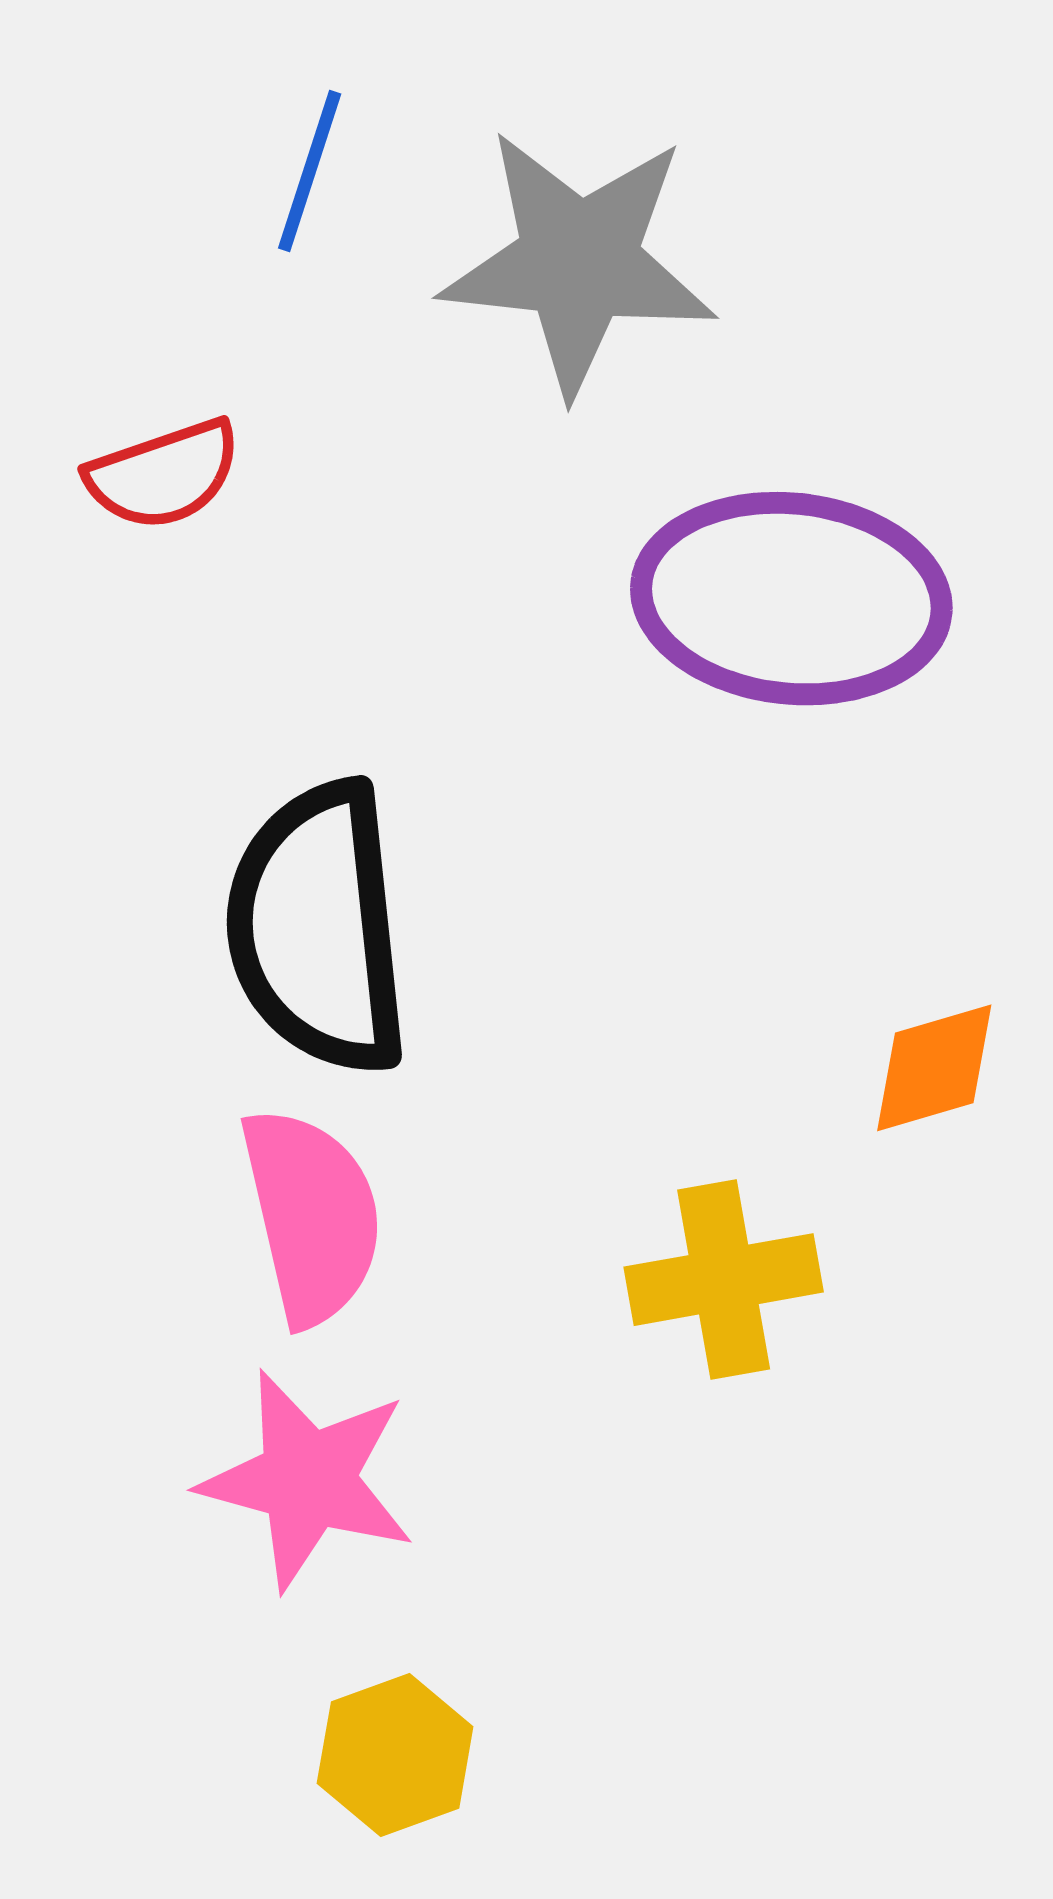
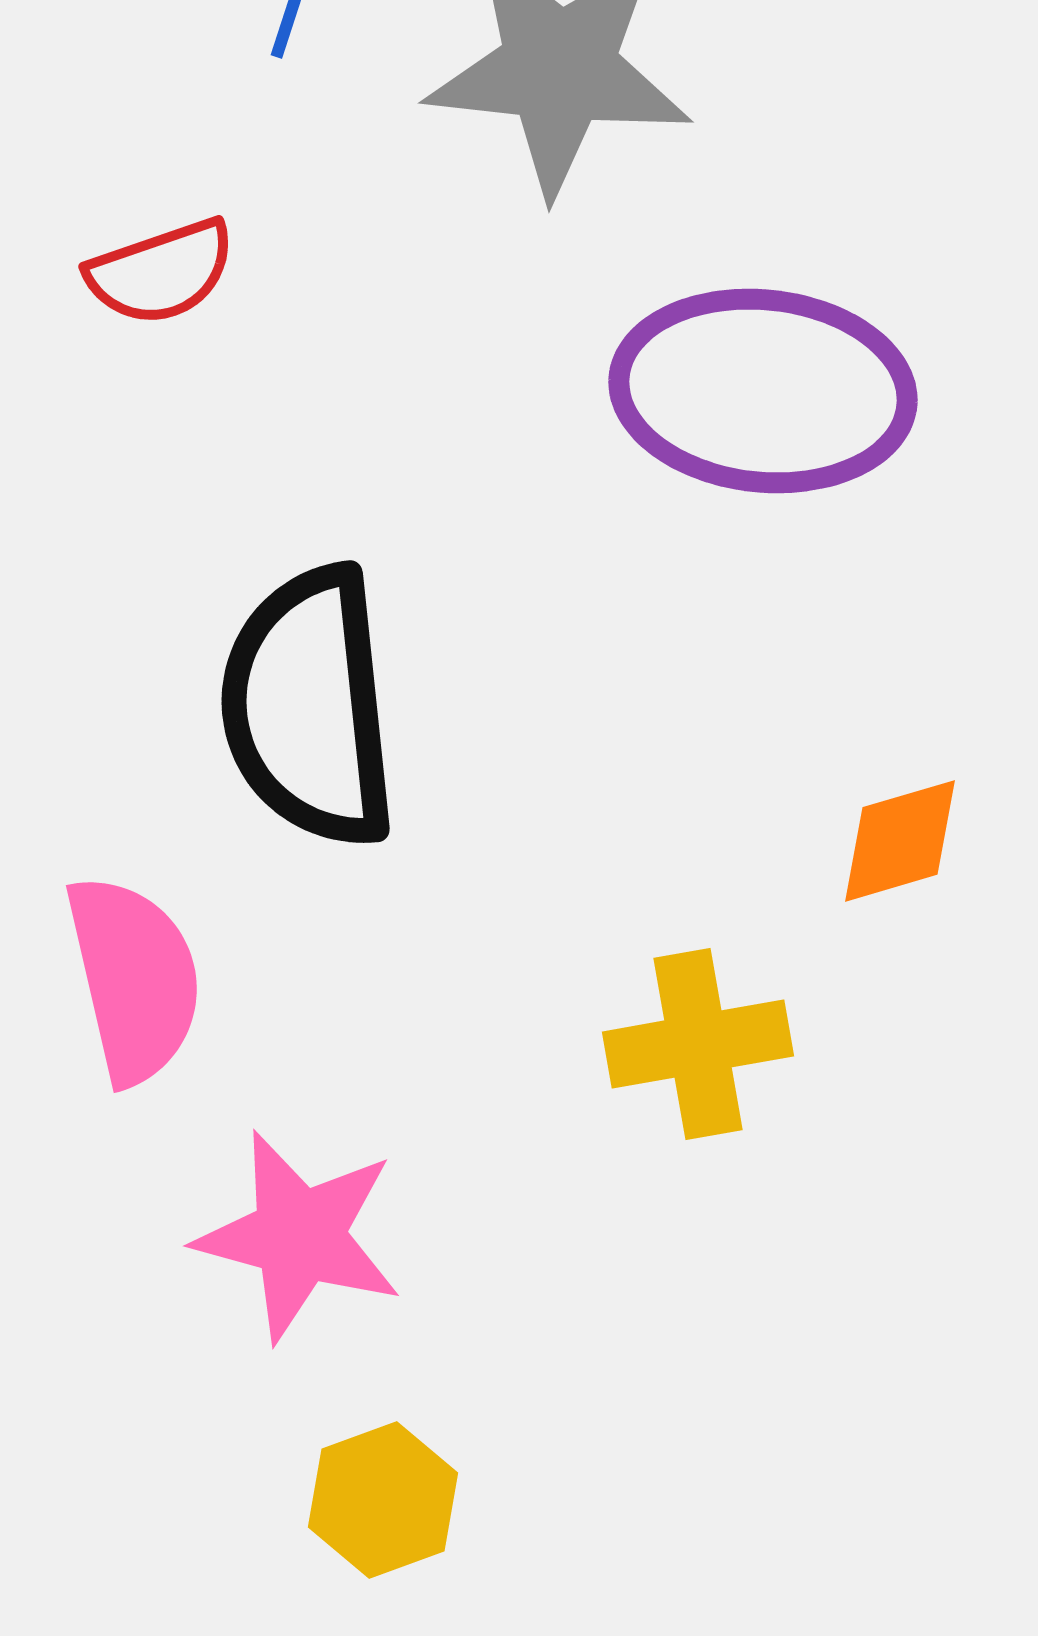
pink semicircle: (312, 1216) -> (134, 979), moved

